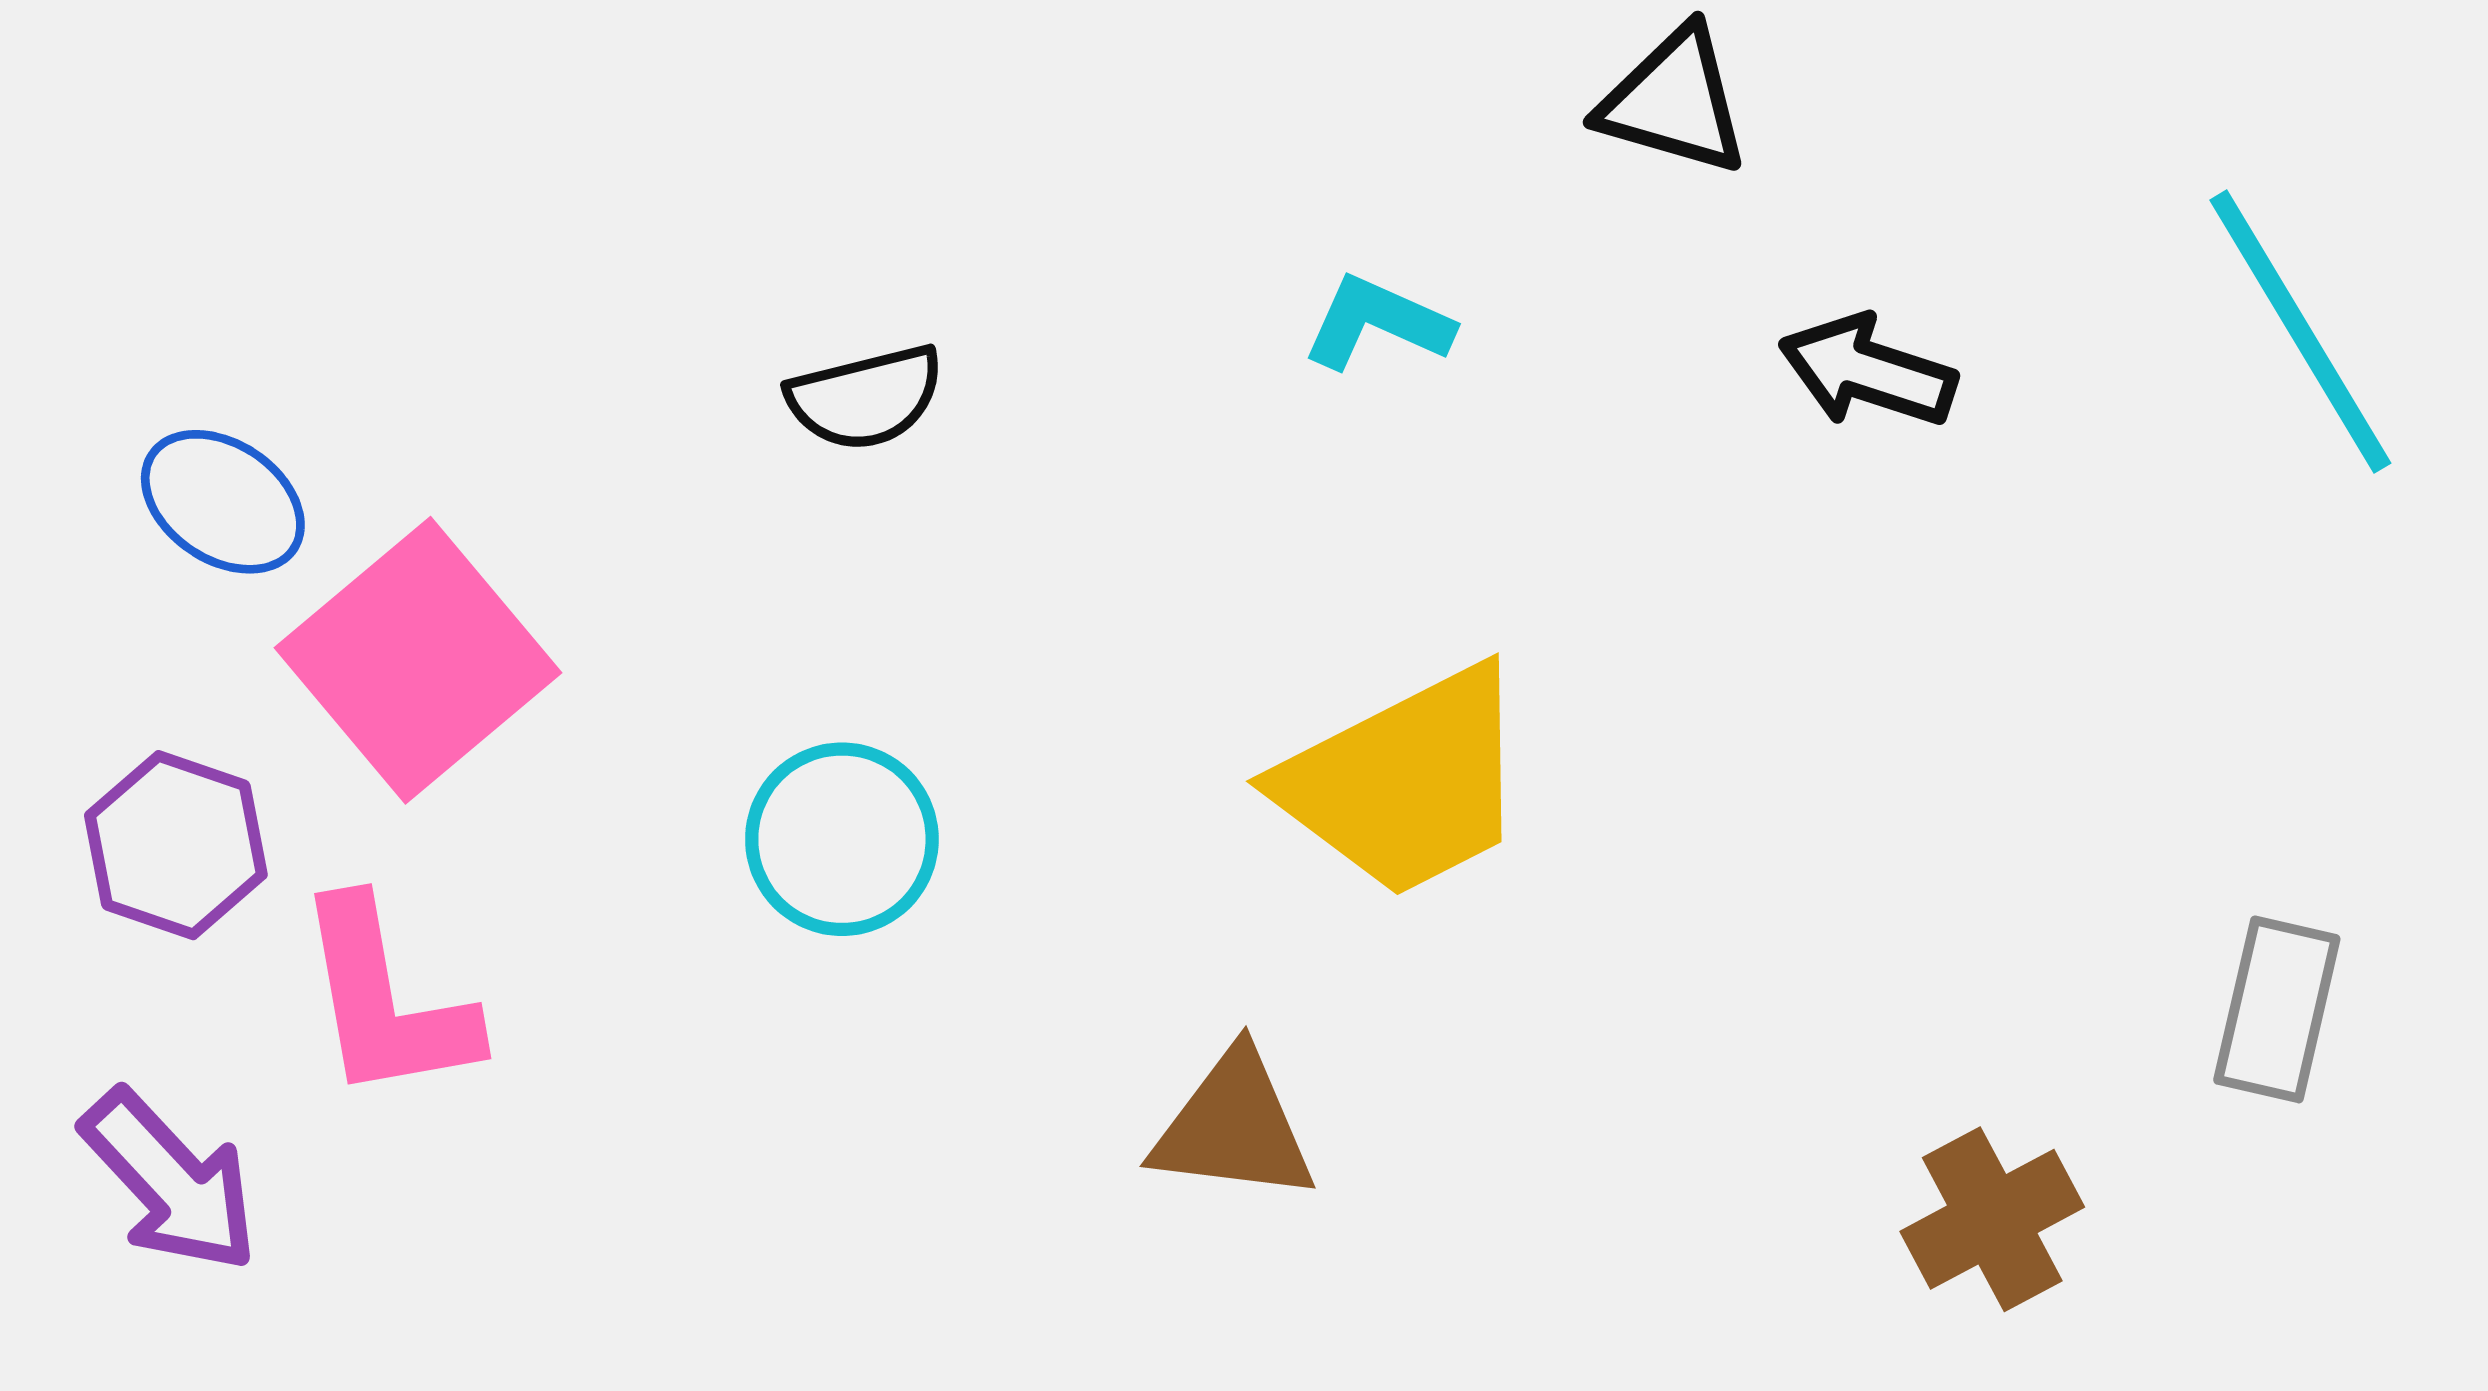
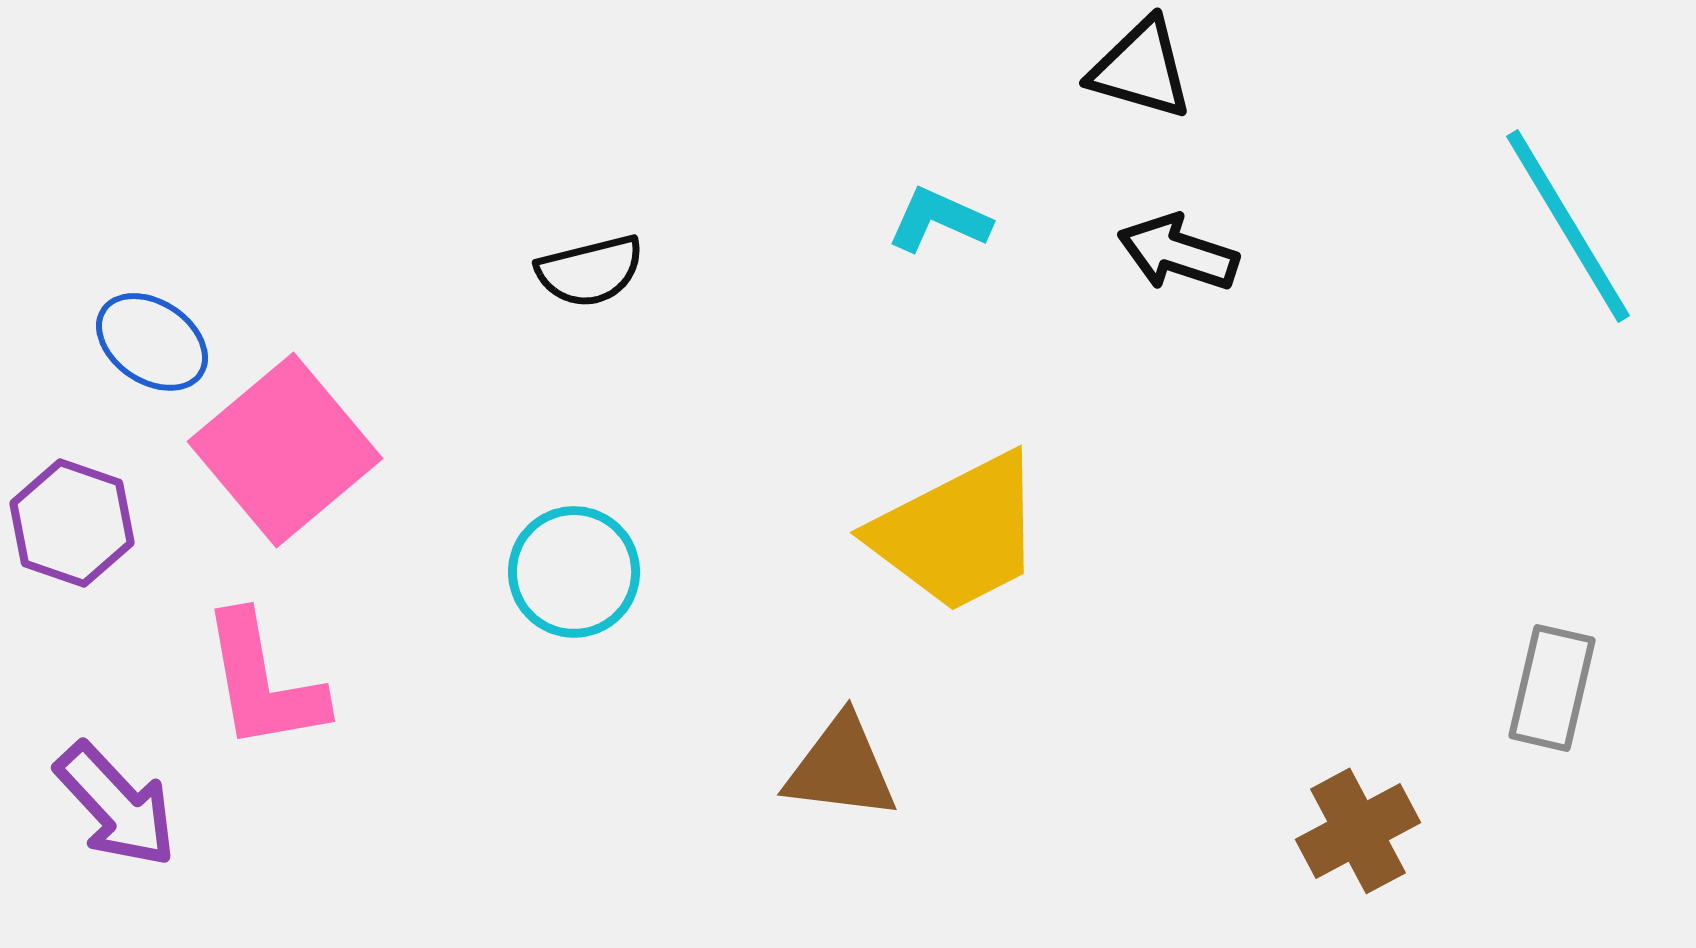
black arrow: (1868, 371) -> (1178, 253), moved
purple hexagon: (176, 845) -> (72, 523), moved

